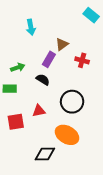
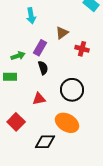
purple rectangle: (49, 59) -> (40, 48), moved
black semicircle: (43, 80) -> (43, 68), turned 40
red square: (16, 122) -> (16, 122), moved, turned -36

